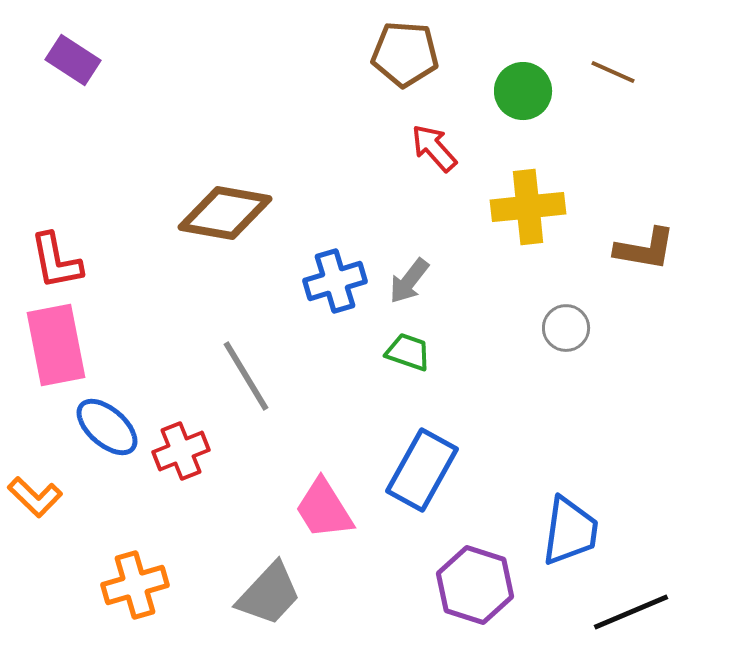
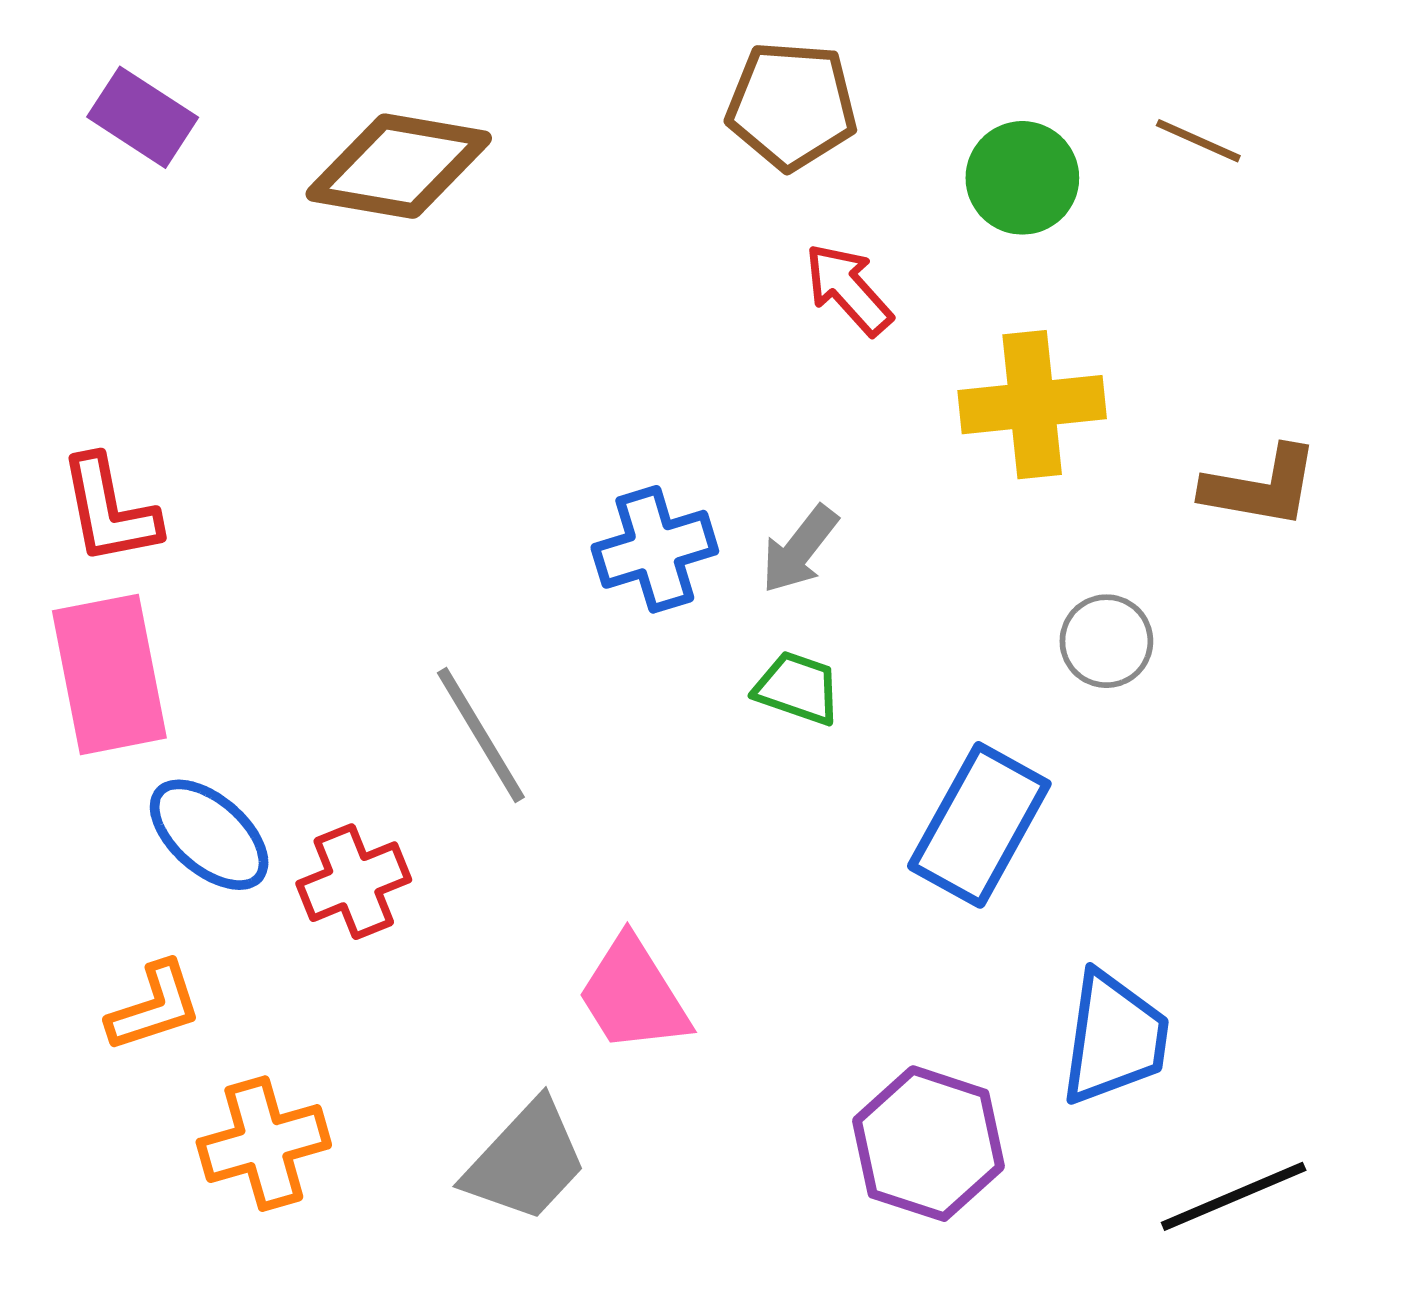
brown diamond: (225, 213) -> (399, 166), moved
blue rectangle: (422, 470) -> (979, 825), moved
orange L-shape: (35, 497) -> (154, 1007), moved, turned -62

